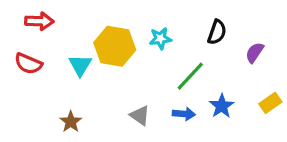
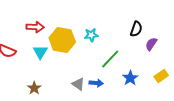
red arrow: (39, 21) -> (35, 27), moved
black semicircle: (217, 32) -> (136, 29), moved
blue arrow: (184, 114) -> (96, 83), moved

